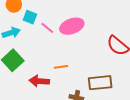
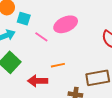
pink line: (47, 28) -> (41, 37), moved

